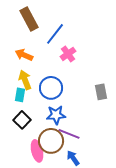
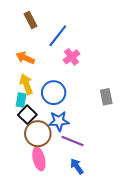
brown rectangle: (29, 19) -> (30, 20), size x0.7
black square: (22, 120) -> (27, 115), moved
brown circle: (51, 141) -> (38, 134), moved

